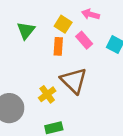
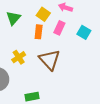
pink rectangle: (84, 40) -> (59, 28), turned 64
yellow cross: (47, 94) -> (19, 57), moved

